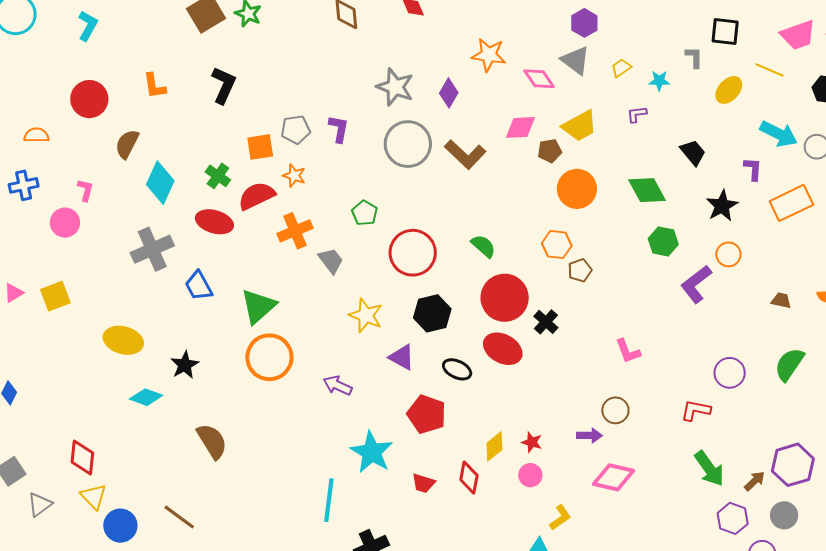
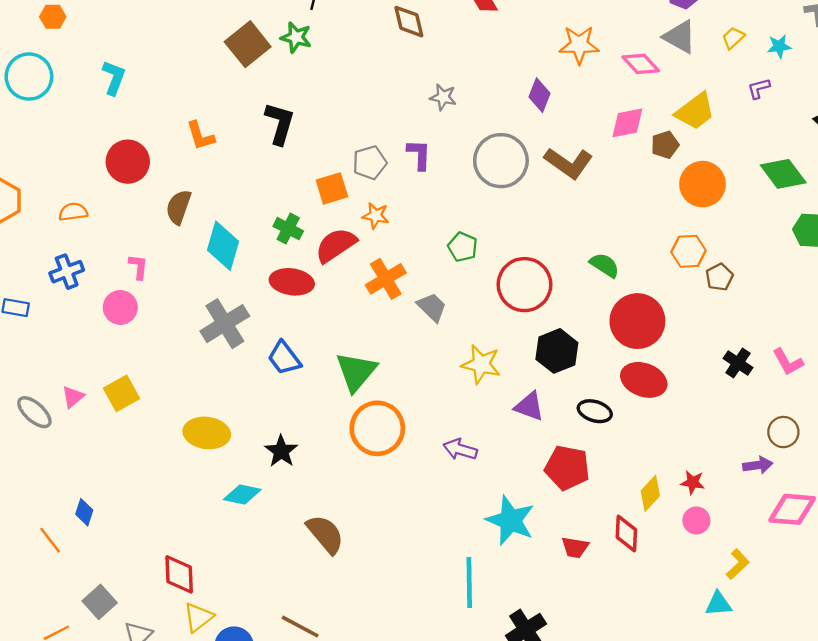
gray star: (395, 87) -> (443, 97), moved, size x0.6
black cross: (546, 322) -> (738, 363), moved
yellow triangle: (94, 496) -> (198, 617), turned 44

